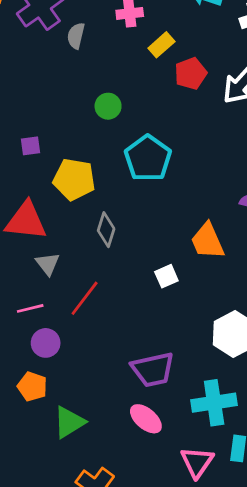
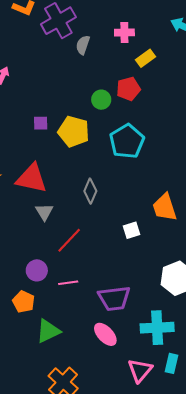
red pentagon: (191, 73) -> (128, 89), moved
yellow pentagon: (74, 179) -> (74, 132), moved
pink line: (30, 308) -> (68, 283), moved

